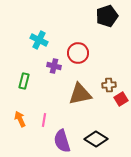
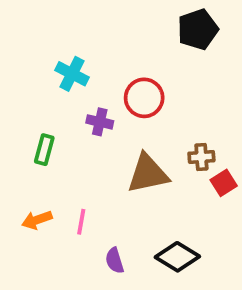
orange arrow: (20, 119) -> (37, 220), turned -84
purple semicircle: (62, 141) -> (115, 261), size x0.6

